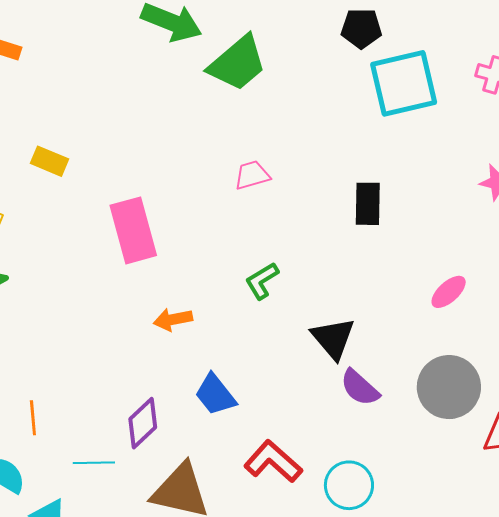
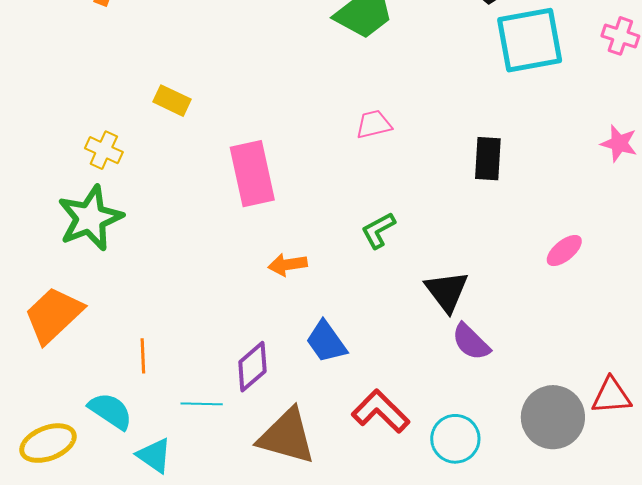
gray circle: (449, 387) -> (553, 417), moved

